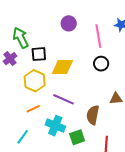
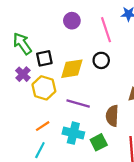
purple cross: (10, 59) -> (23, 74), moved
black circle: (101, 64) -> (101, 60), moved
orange line: (33, 109) -> (43, 126), moved

